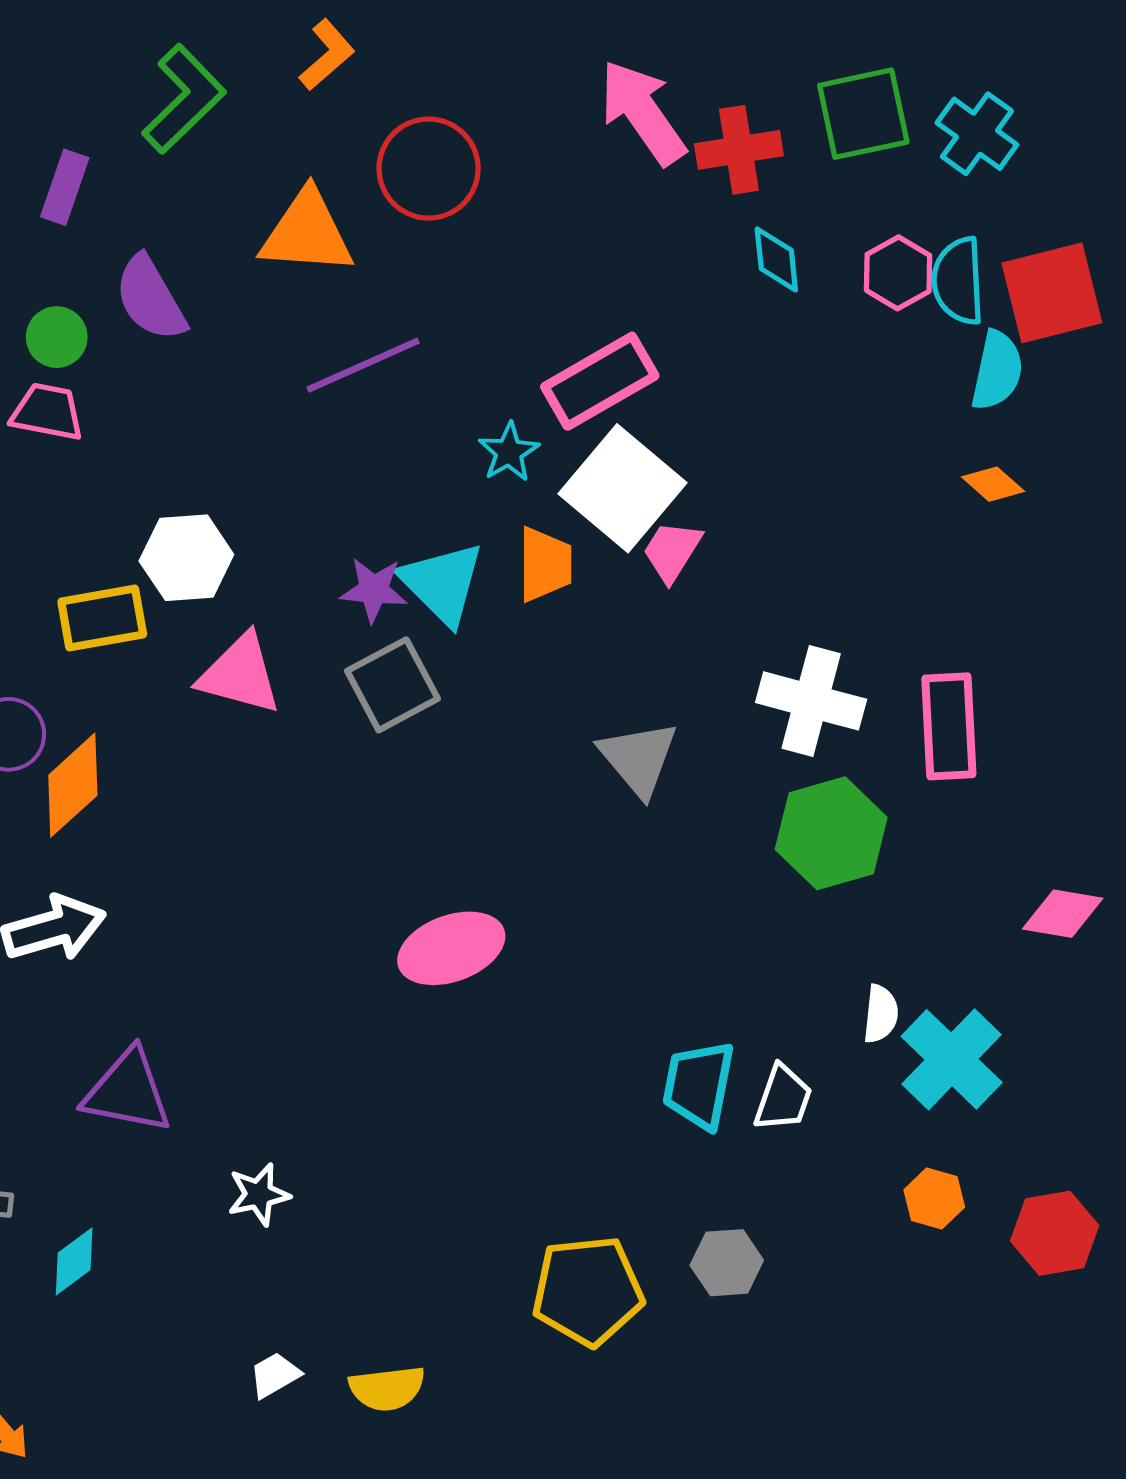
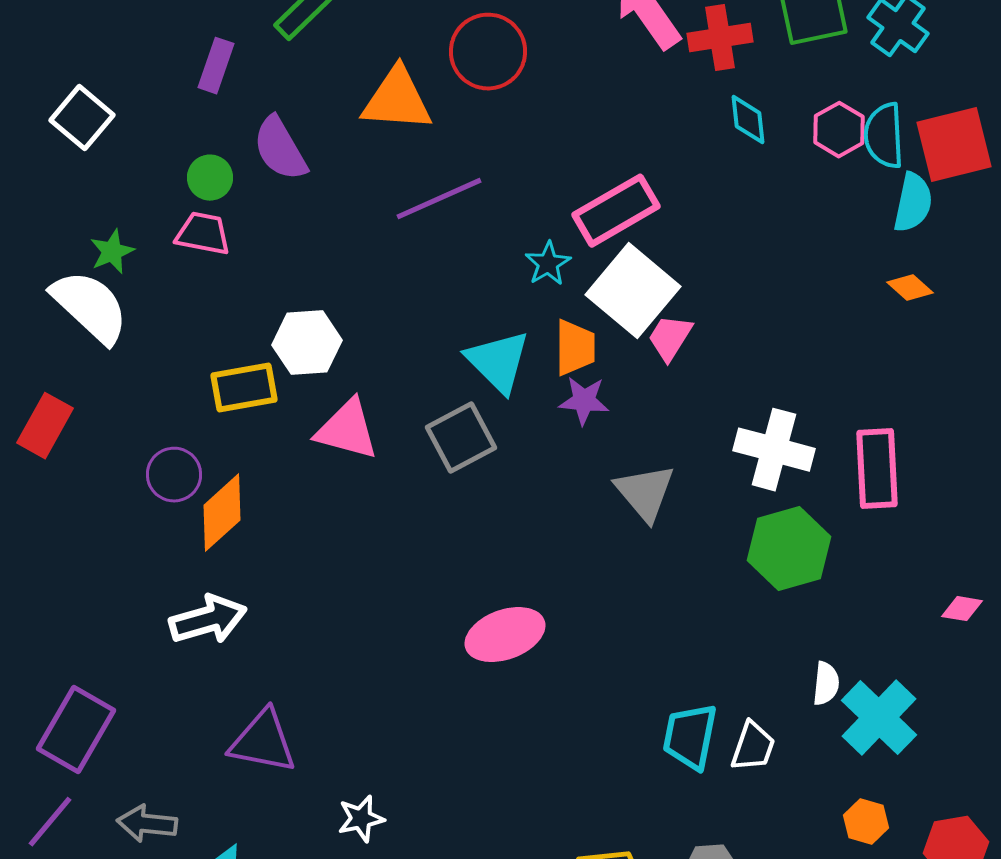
purple star: (374, 590) -> (584, 401), moved
pink diamond: (1063, 914) -> (962, 609), size x0.7

